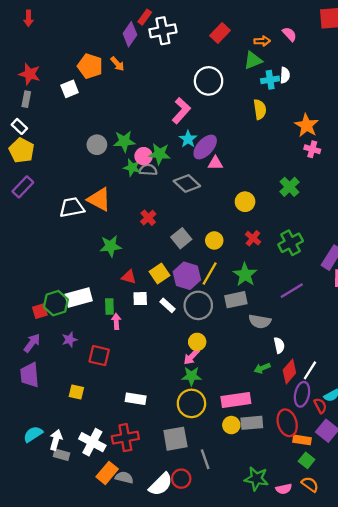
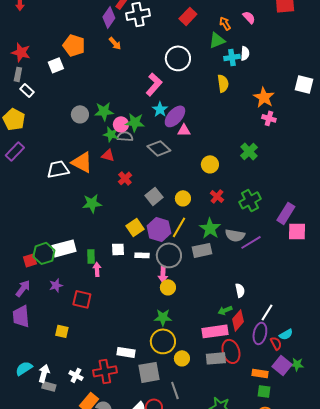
orange arrow: (262, 41) -> (225, 23), turned -120
orange arrow: (117, 64) -> (115, 43), moved
white rectangle: (19, 126) -> (27, 90), moved
red triangle: (129, 277) -> (108, 155), moved
white rectangle: (168, 305) -> (142, 255), turned -40
gray semicircle: (260, 321) -> (235, 235), moved
pink arrow: (191, 357) -> (163, 274), moved, turned -42
red diamond: (289, 372) -> (238, 320), moved
white rectangle: (136, 399) -> (126, 352), moved
pink rectangle: (236, 400) -> (215, 331), moved
red ellipse: (287, 423) -> (231, 351), moved
yellow circle: (231, 425) -> (182, 358), moved
white cross: (92, 442) -> (76, 375), size x0.6
green square: (307, 460) -> (264, 391), turned -32

